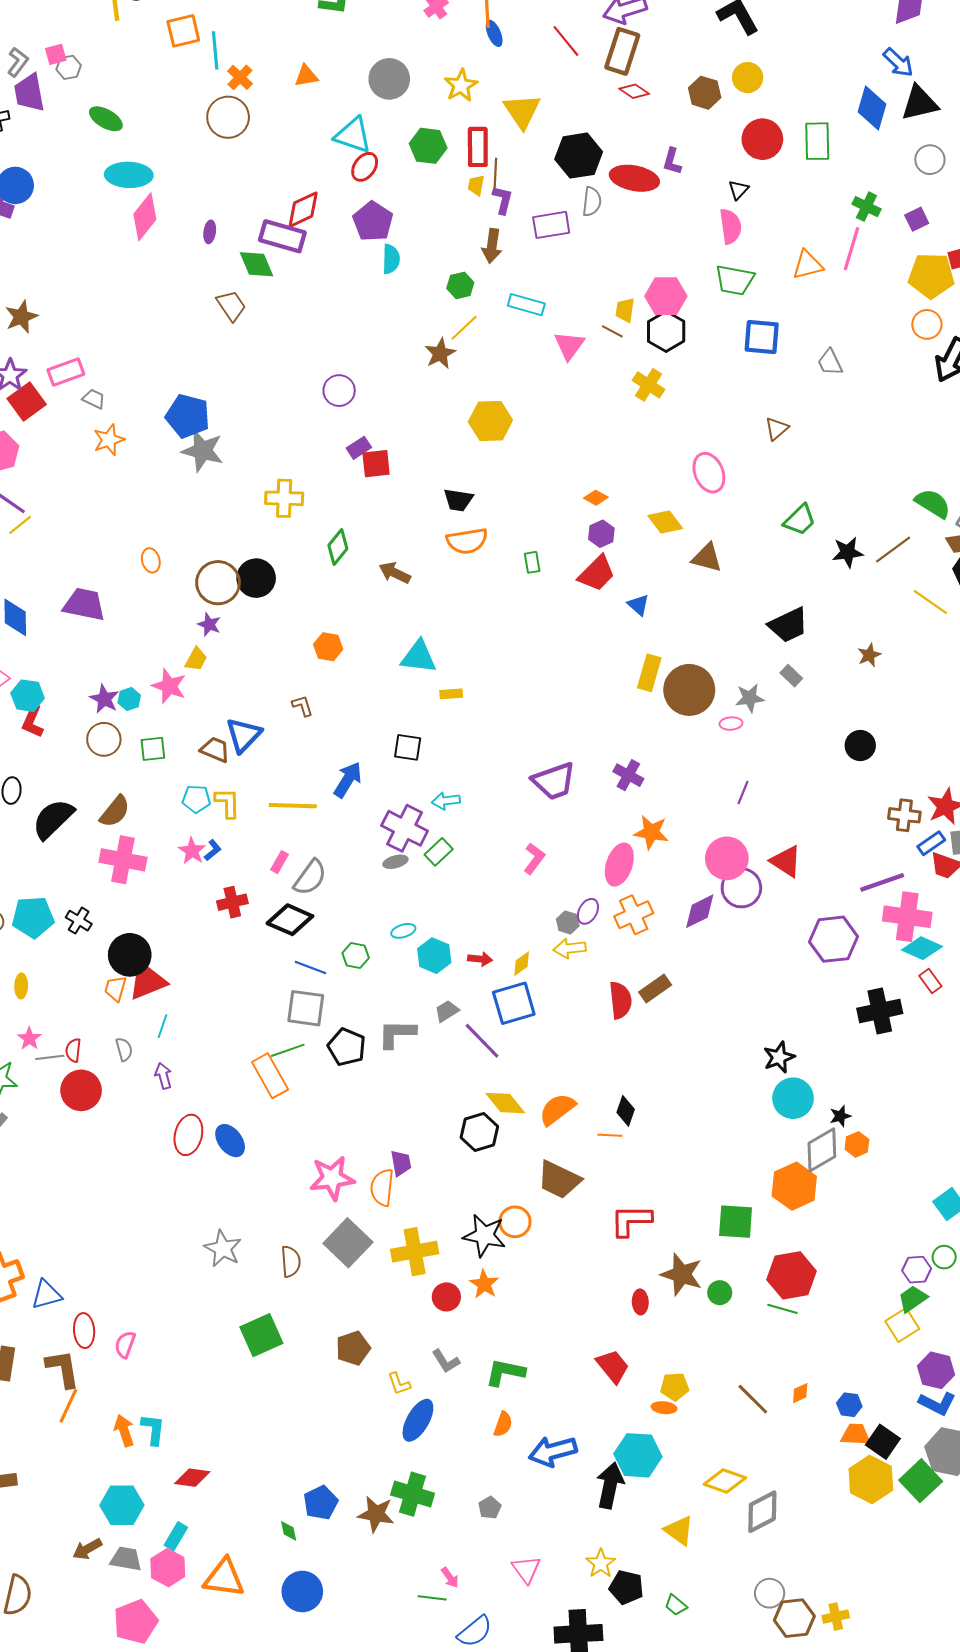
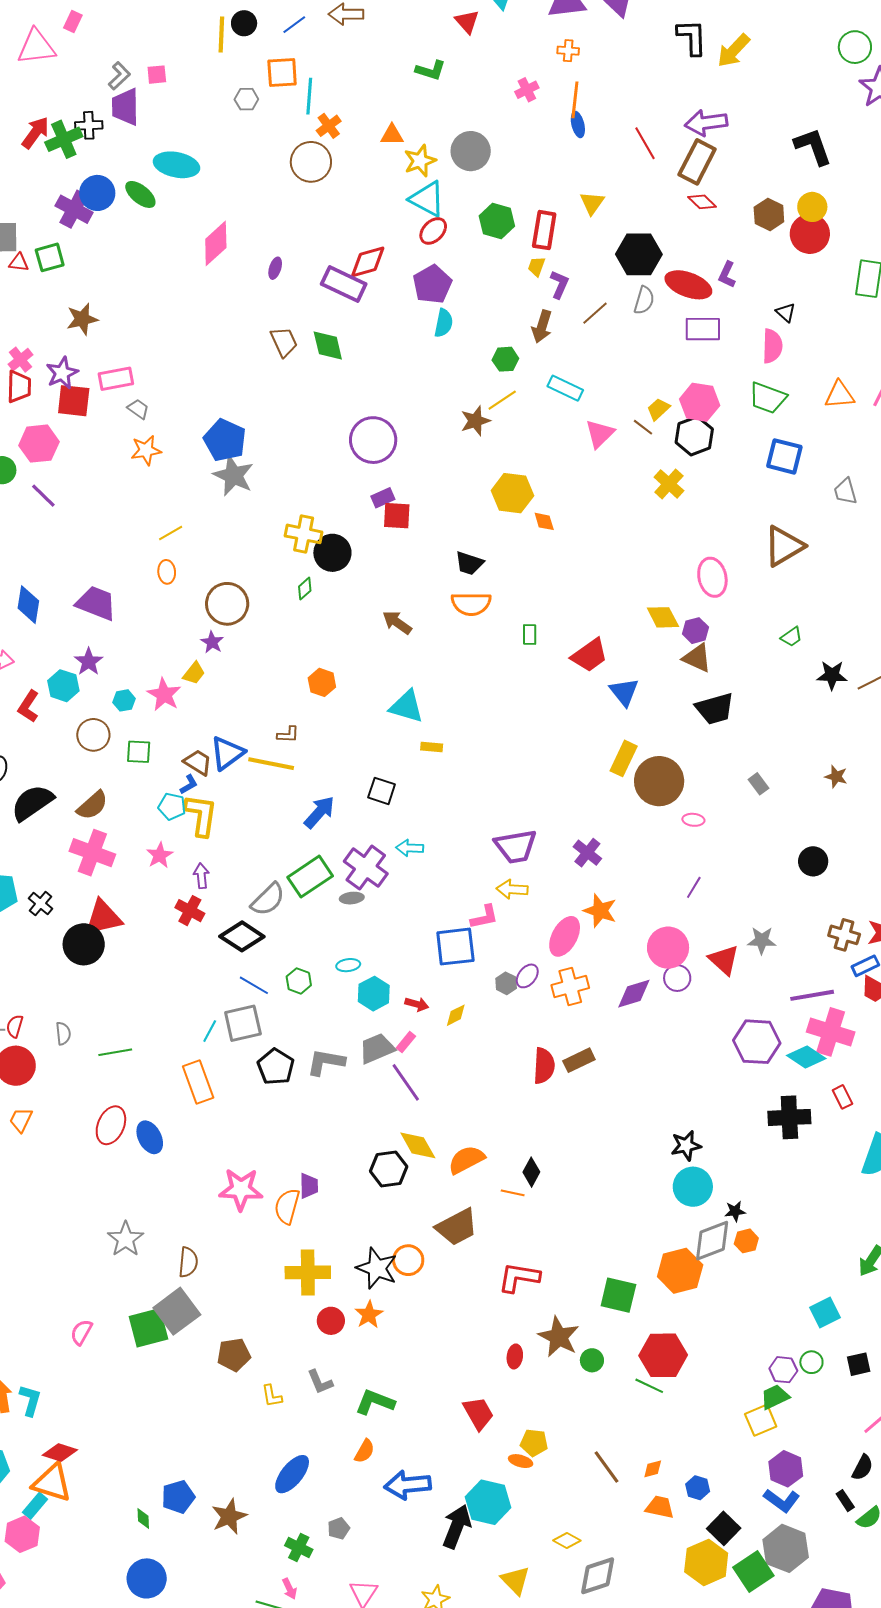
gray hexagon: (69, 67) -> (246, 99), moved
yellow star: (461, 85) -> (420, 161), moved
yellow triangle: (522, 111) -> (592, 203), size x0.7
green ellipse: (106, 119) -> (140, 194), moved
red circle: (762, 139) -> (810, 234), moved
brown line: (495, 173) -> (595, 313), moved, turned 36
cyan ellipse: (129, 175) -> (176, 165), moved
black triangle: (738, 190) -> (786, 312), turned -40
purple rectangle: (551, 225) -> (703, 329), moved
green diamond: (256, 264) -> (328, 345), moved
yellow trapezoid: (625, 310) -> (658, 409), turned 30
purple circle: (339, 391) -> (373, 440), size x1.5
red square: (27, 402) -> (74, 401), turned 33
brown triangle: (777, 429) -> (784, 546), size x1.8
orange diamond: (596, 498) -> (544, 521), moved, turned 35
green trapezoid: (800, 520) -> (792, 637), size x0.7
yellow line: (20, 525) -> (171, 533), moved
purple hexagon: (601, 534) -> (696, 631), moved
green diamond: (338, 547) -> (305, 589), moved, size x0.7
black circle: (256, 578) -> (332, 553), moved
blue triangle: (638, 605) -> (624, 692), size x1.4
black trapezoid: (788, 625) -> (715, 709), moved
brown star: (869, 655) -> (836, 777), turned 30
cyan hexagon: (28, 696) -> (63, 686), moved
gray star: (750, 698) -> (762, 940), moved
purple star: (104, 699) -> (89, 662), moved
brown L-shape: (302, 706) -> (288, 735), turned 100
yellow L-shape: (227, 803) -> (201, 815), size x1.4
yellow line: (293, 806) -> (271, 764), moved
blue L-shape: (213, 850) -> (189, 784), moved
green rectangle: (439, 852) -> (310, 877), moved, size x1.6
pink L-shape: (534, 859) -> (484, 917), turned 32
pink rectangle: (279, 862) -> (406, 1042), moved
purple circle: (741, 888) -> (677, 978), size x0.7
red cross: (232, 902) -> (190, 911), turned 32
yellow arrow: (570, 948) -> (512, 889), moved
cyan diamond: (922, 948) -> (806, 1057), moved
red triangle: (147, 981) -> (103, 918), moved
orange trapezoid: (115, 989) -> (21, 1120), moved
blue square: (514, 1003) -> (455, 947), moved
gray square: (306, 1008) -> (243, 1023), turned -30
gray trapezoid: (447, 1011) -> (377, 1048), size x1.5
cyan line: (162, 1026) -> (210, 1031), moved
green line: (288, 1050) -> (115, 1052), moved
purple arrow: (163, 1076) -> (201, 876), moved
brown trapezoid: (559, 1180) -> (457, 1227), turned -63
gray square: (348, 1243) -> (177, 1311), moved
pink semicircle: (125, 1345) -> (81, 1332), moved
blue ellipse: (418, 1420) -> (292, 1474), moved
orange trapezoid: (856, 1435) -> (660, 1507), moved
yellow diamond: (725, 1481) -> (567, 1541), size x0.7
green cross: (413, 1494) -> (299, 1548), moved, size x0.7
brown star: (376, 1514) -> (229, 1516), turned 30
orange triangle: (224, 1578) -> (52, 1483), moved

